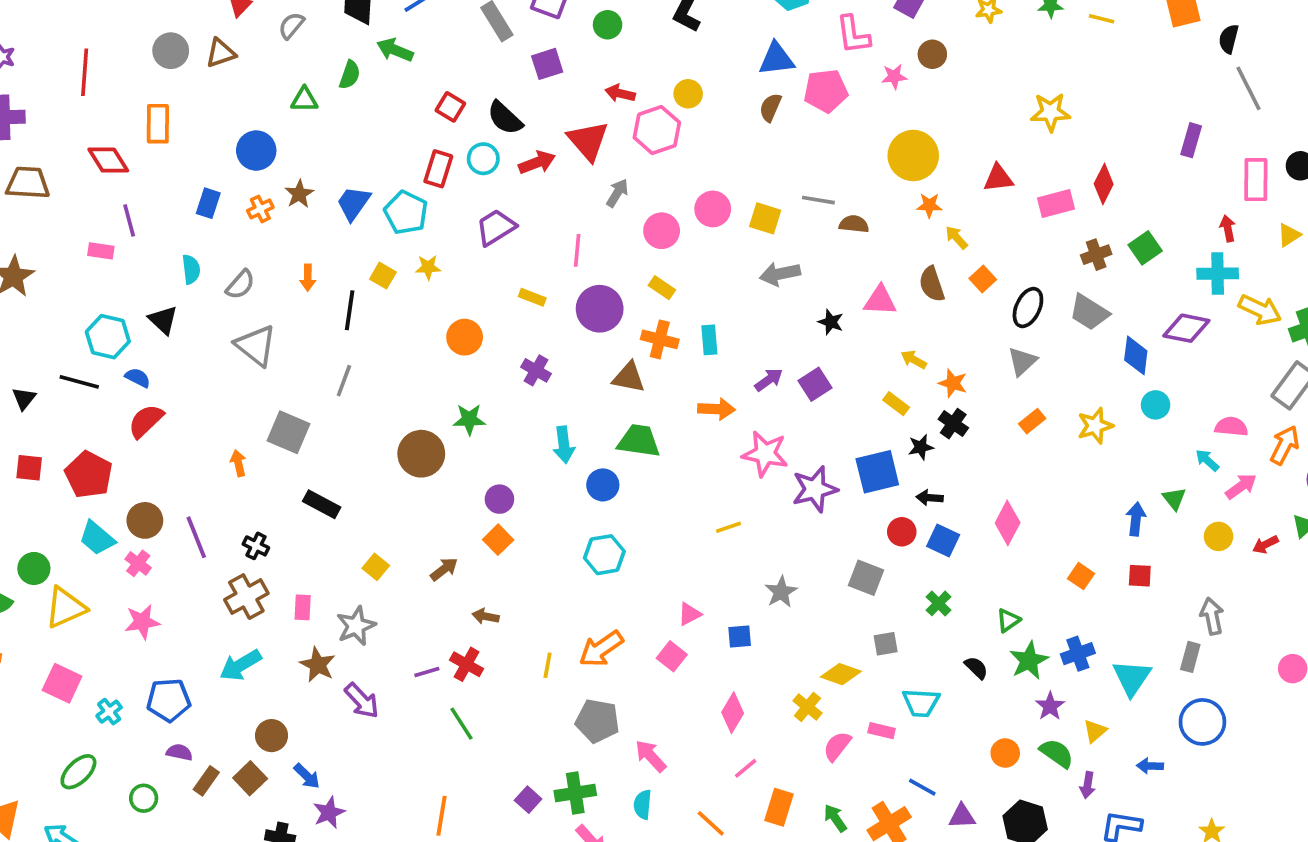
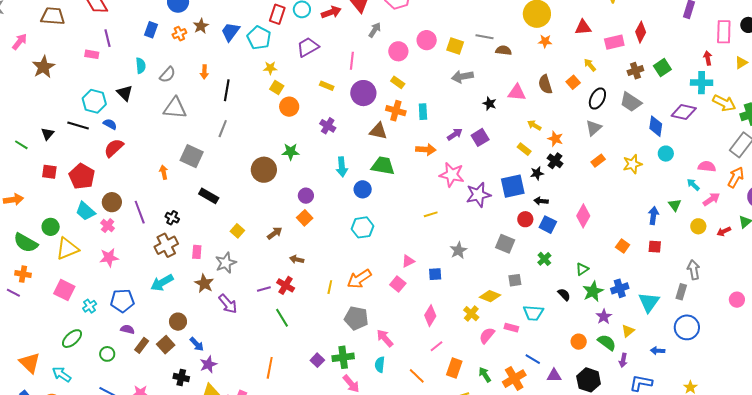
yellow arrow: (956, 238) -> (590, 65), moved
yellow square: (383, 276) -> (277, 88), moved
gray triangle: (256, 345) -> (175, 108), turned -35

